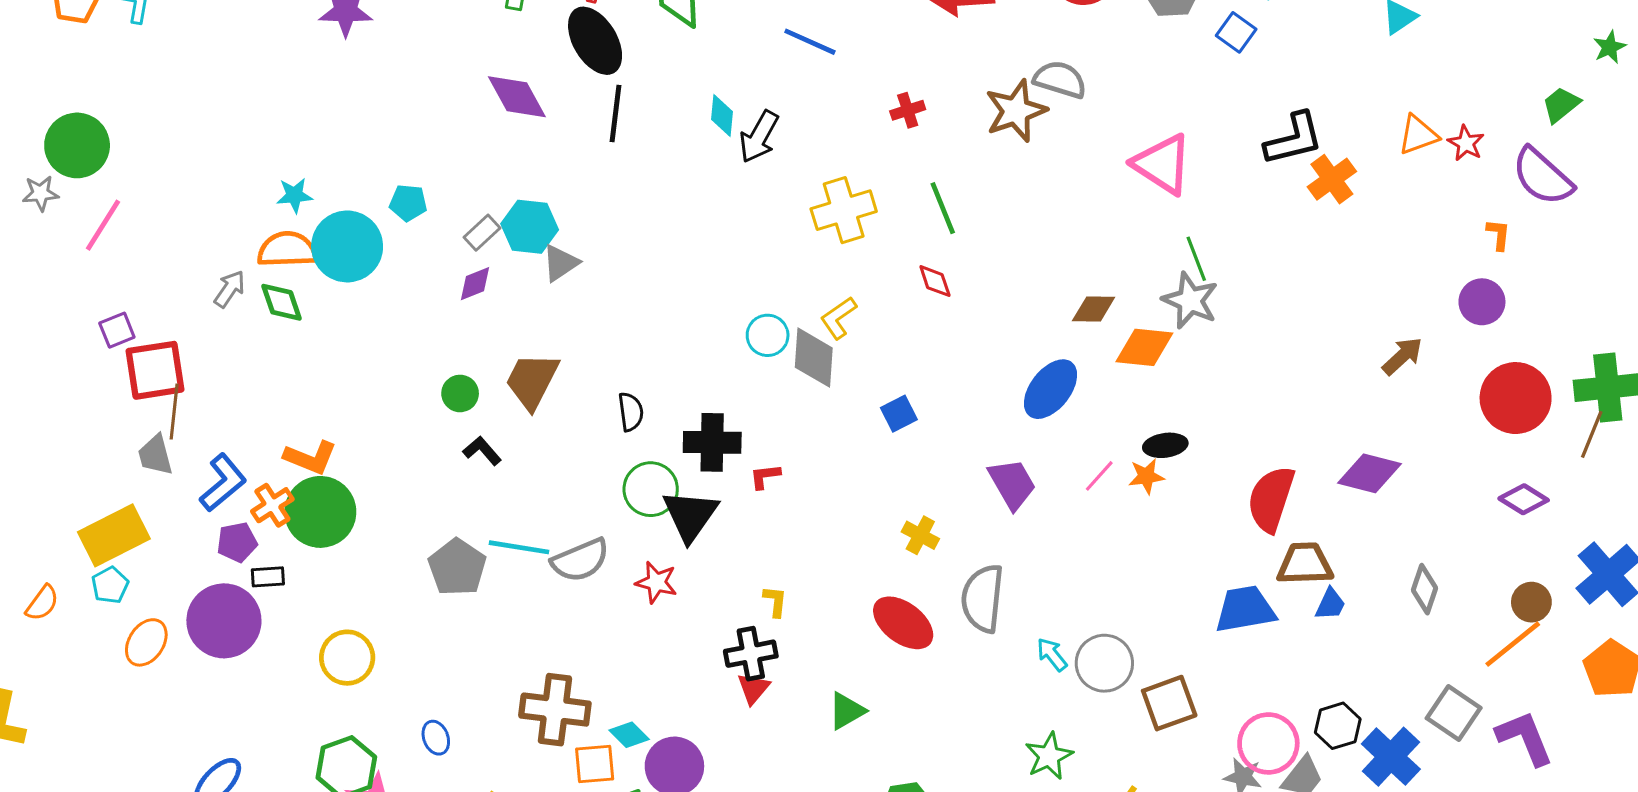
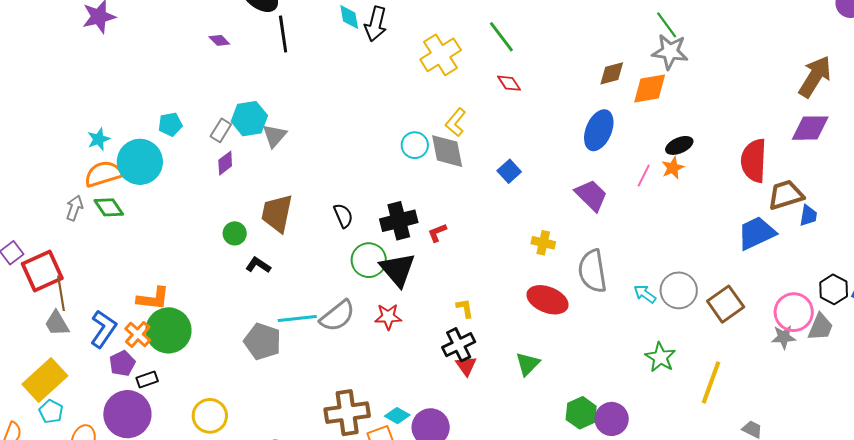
purple diamond: (517, 97) -> (219, 40), size x0.5
brown arrow: (1402, 356) -> (815, 77), moved, size x1.5

